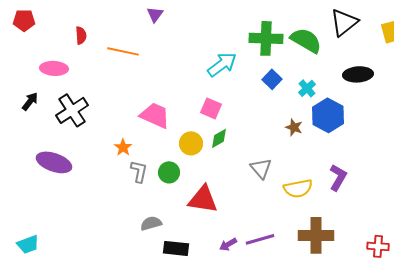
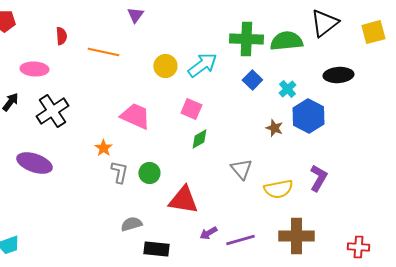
green semicircle: (306, 40) -> (286, 41), turned -36
yellow circle: (191, 143) -> (165, 66), moved
purple arrow: (228, 244) -> (208, 233), moved

